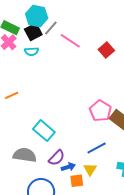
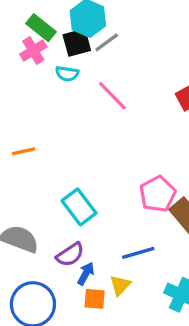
pink line: (70, 41) -> (112, 96), moved
orange line: (12, 95) -> (24, 151), moved
cyan rectangle: (44, 131) -> (79, 207), moved
blue arrow: (68, 167) -> (86, 274), turned -56

